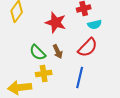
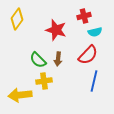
brown arrow: (58, 52) -> (58, 59), turned 32
blue line: (80, 78) -> (94, 81), moved

